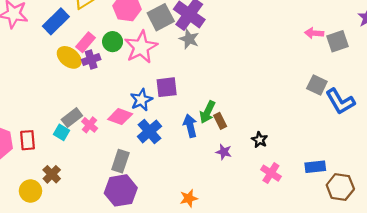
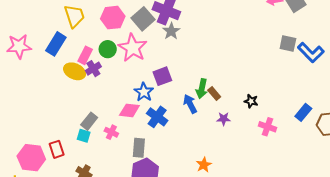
gray star: (189, 39) -> (171, 31), turned 30
pink cross: (90, 125) -> (111, 132), moved
blue rectangle: (315, 167) -> (303, 112), turned -30

